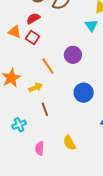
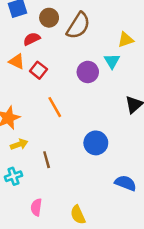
red semicircle: (33, 18) -> (32, 39), moved
purple circle: (73, 55) -> (88, 72), moved
yellow arrow: (35, 87) -> (19, 144), moved
yellow semicircle: (69, 143) -> (78, 215), moved

